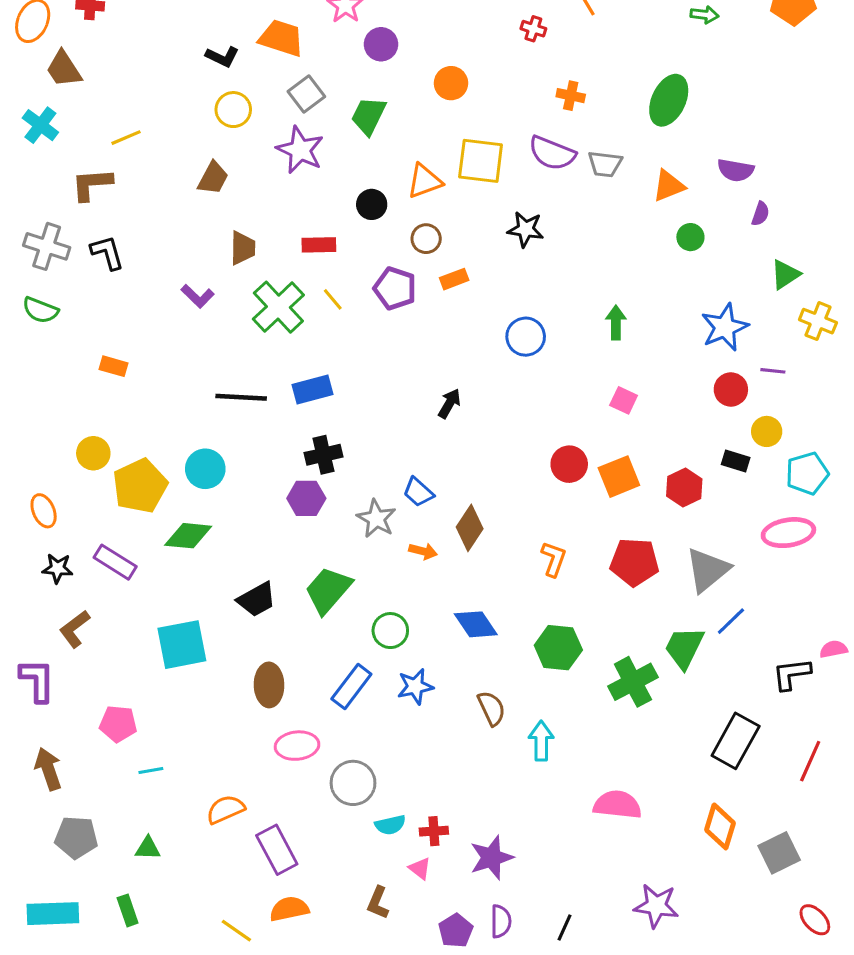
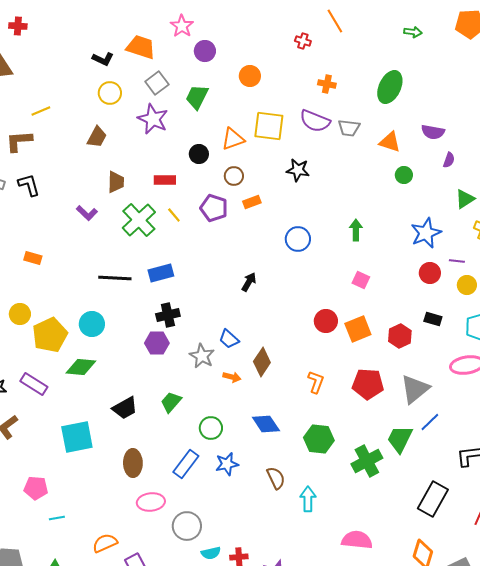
orange triangle: (669, 186) -> (390, 142), turned 40
yellow circle: (767, 431) -> (467, 285), moved
green trapezoid: (328, 590) -> (171, 402), size x0.7

